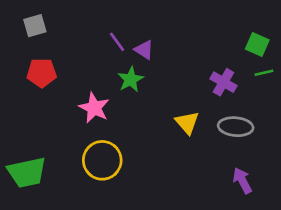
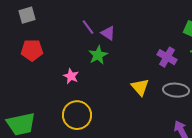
pink star: (94, 108) -> (71, 76), size x0.7

